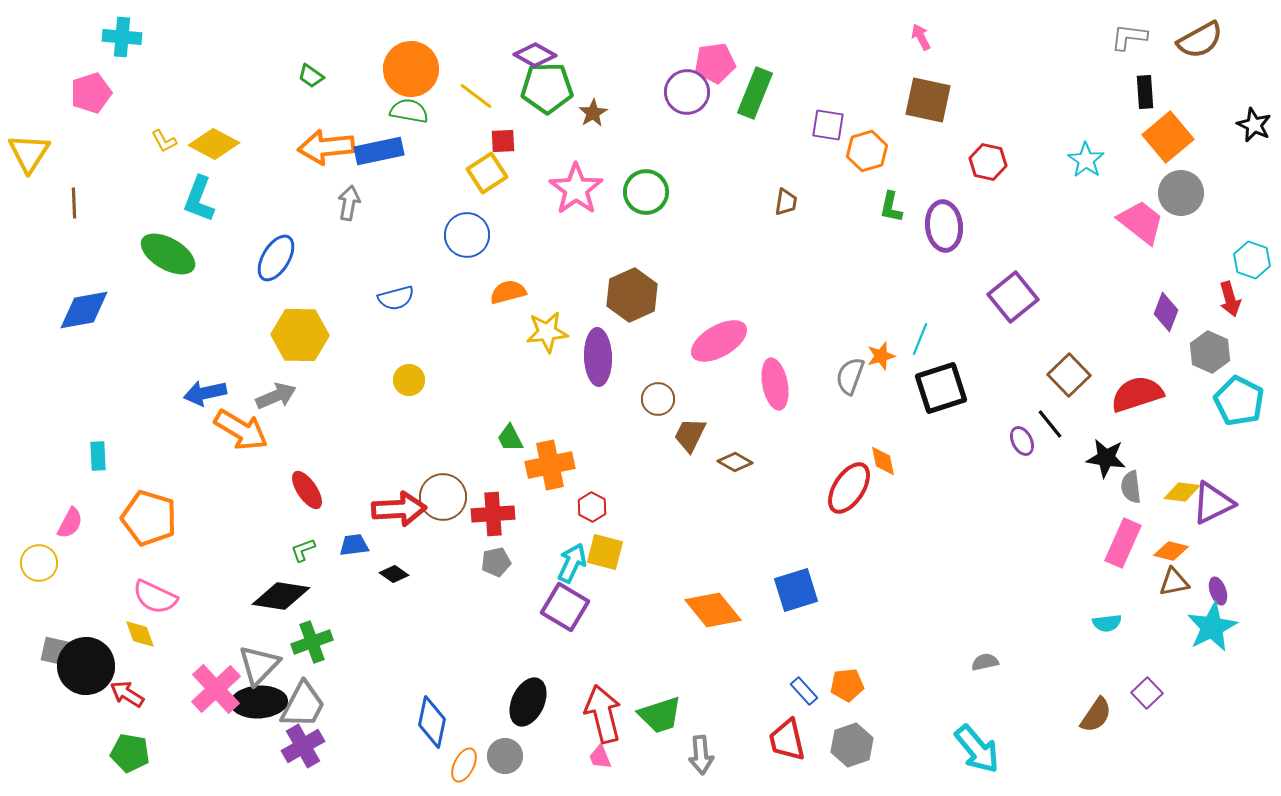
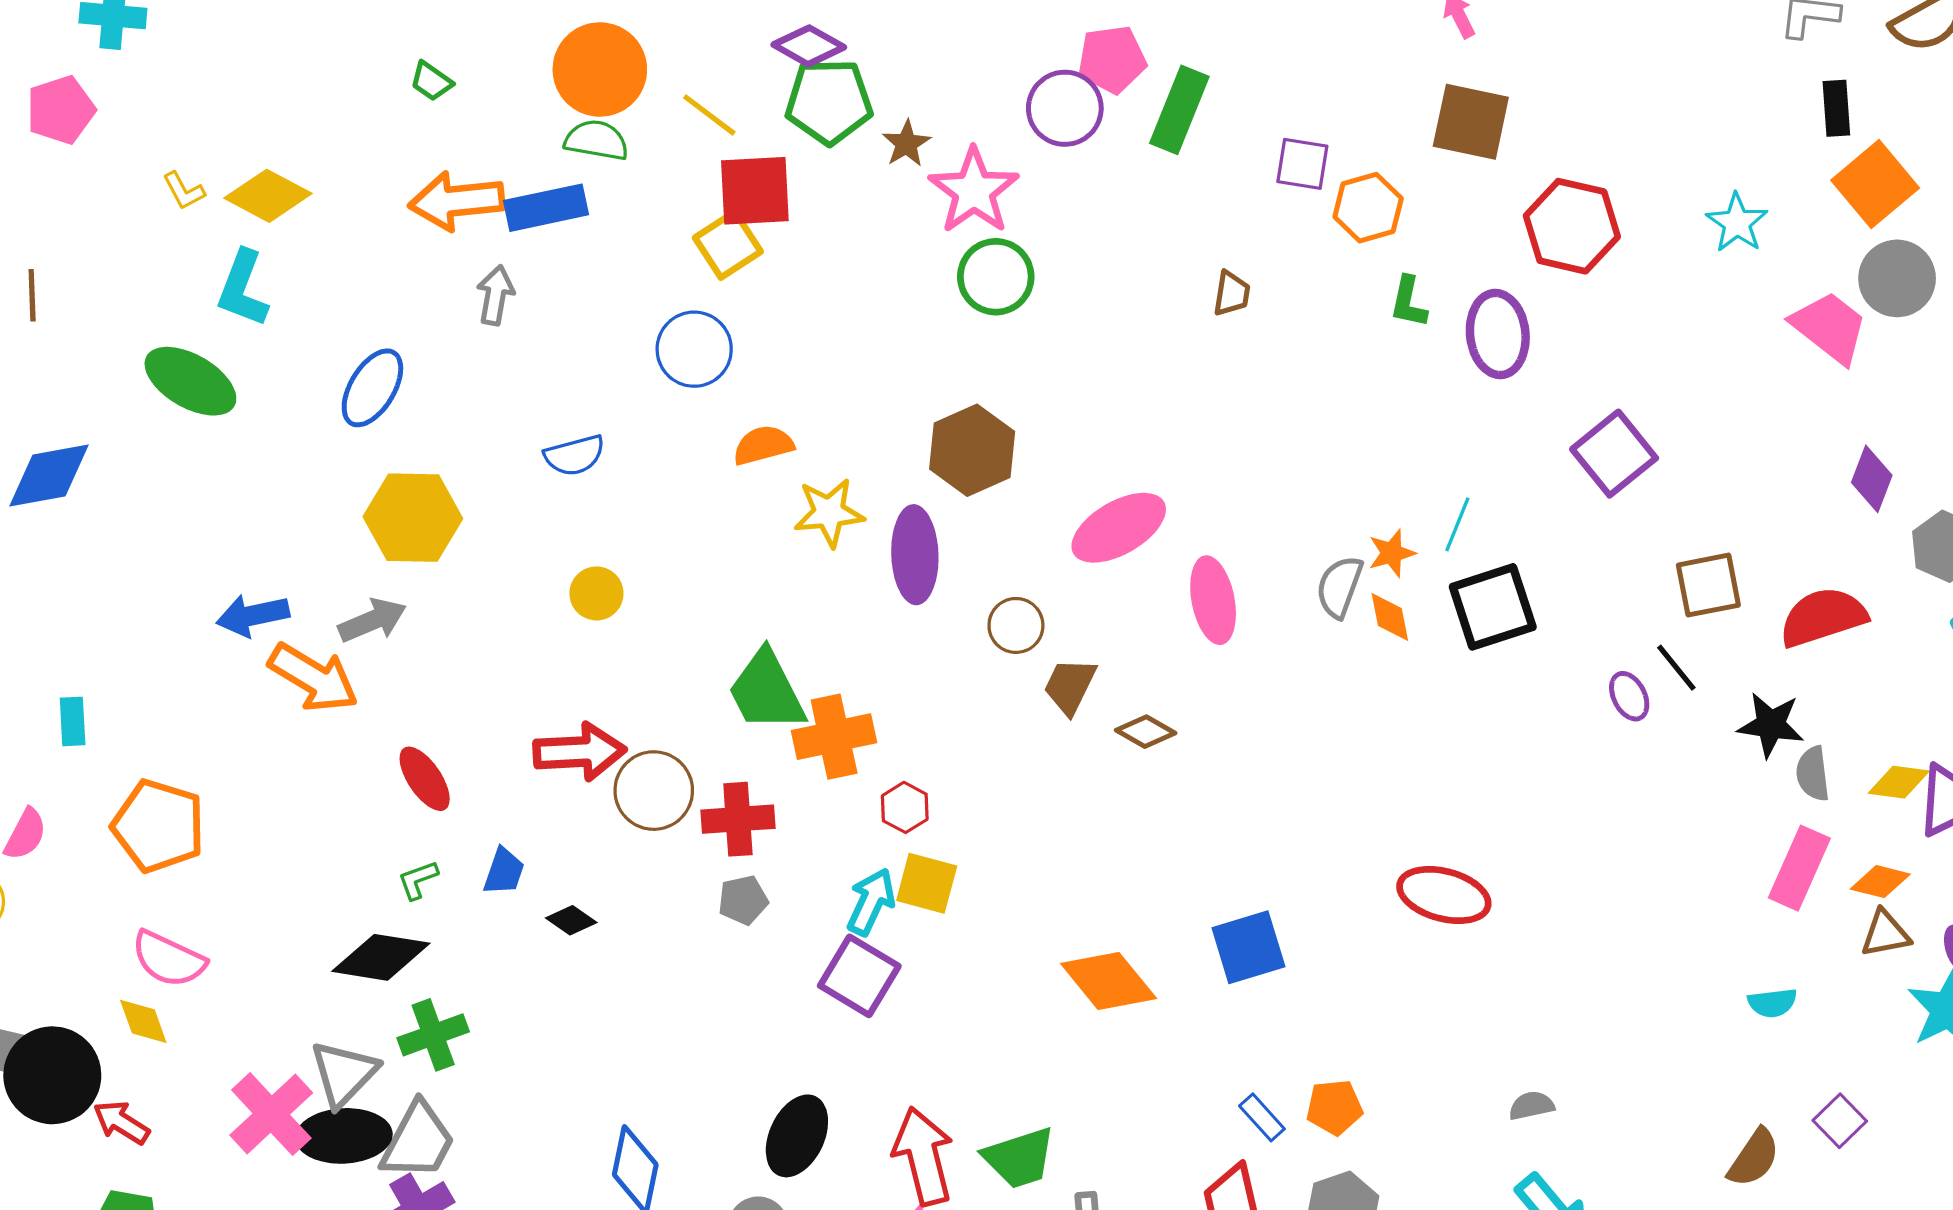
red square: (503, 141) -> (755, 191), size x1.8
red hexagon: (988, 162) -> (1572, 226), size x1.5
pink star: (576, 189) -> (974, 191), moved
brown square: (1069, 375) -> (1708, 585), turned 33
green trapezoid: (510, 438) -> (767, 691), size x1.8
orange diamond: (883, 461) -> (1390, 617), moved
red ellipse: (849, 488) -> (1444, 895), moved, turned 72
red arrow: (399, 509) -> (580, 752), moved
blue trapezoid: (354, 545) -> (504, 871), turned 116
gray semicircle: (985, 662) -> (1531, 1106), moved

